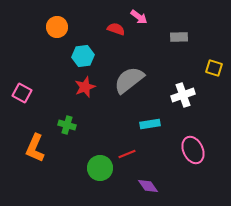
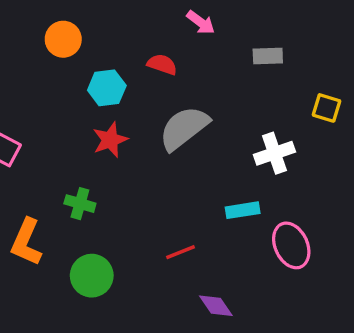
red semicircle: (116, 29) -> (162, 64), moved
cyan rectangle: (150, 124) -> (243, 210), moved
green circle: (100, 168) -> (92, 276), moved

